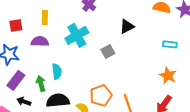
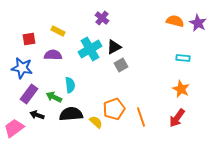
yellow rectangle: (45, 17) -> (58, 31), turned -64
black triangle: (127, 26) -> (114, 47), moved
green arrow: (41, 83) -> (54, 97), turned -49

